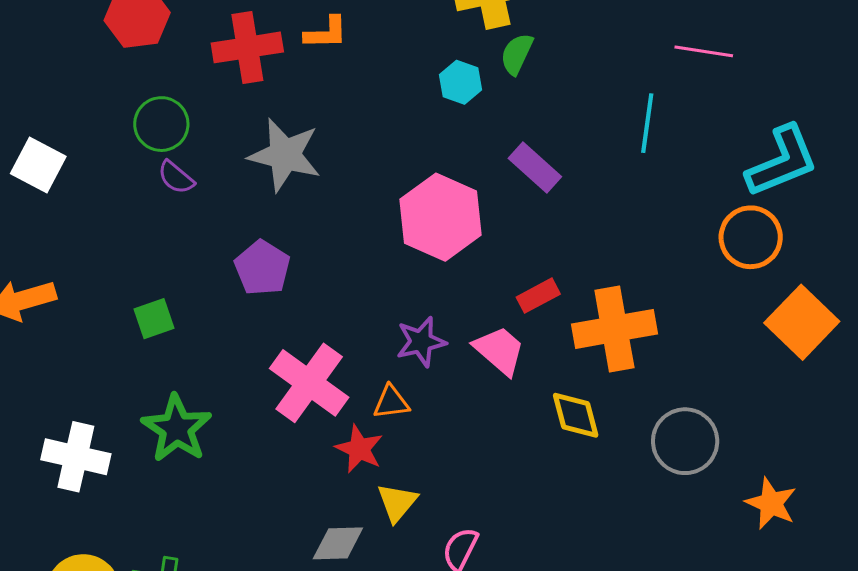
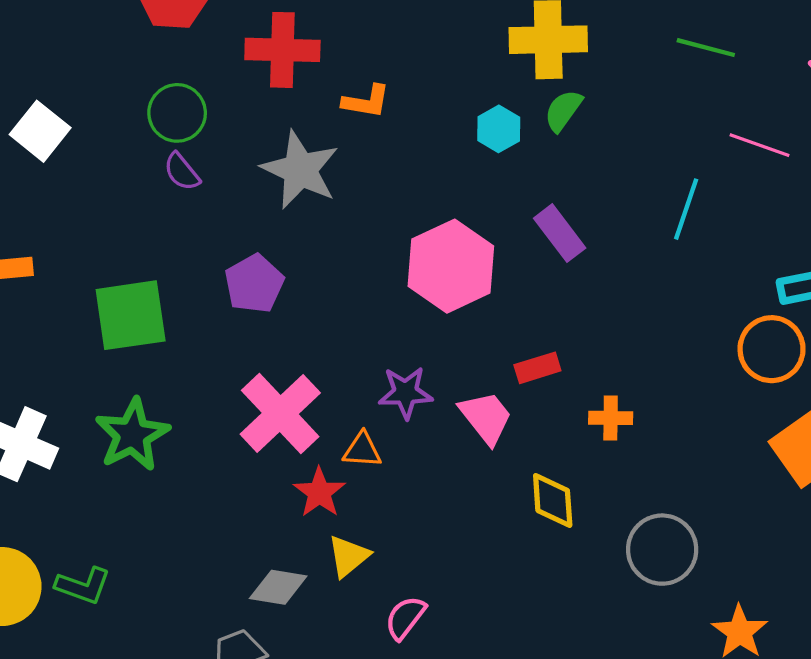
orange L-shape: (326, 33) -> (366, 101), moved
green square: (154, 319) -> (131, 315), size x1.8
orange cross: (614, 329) -> (611, 418), size x0.5

